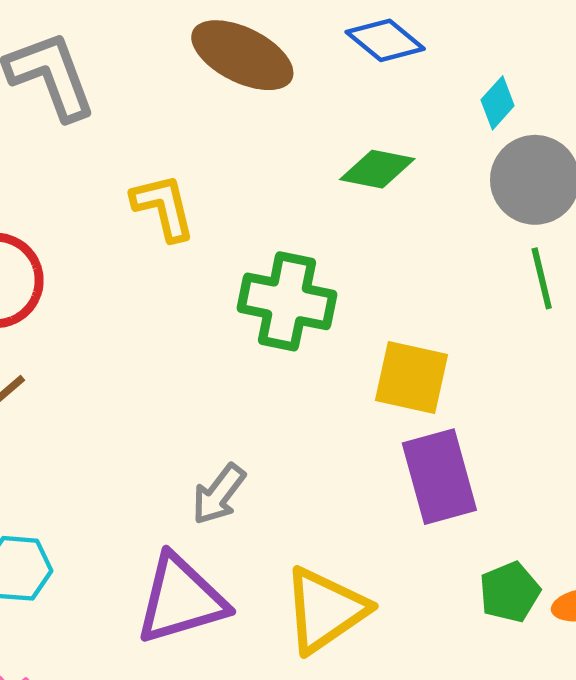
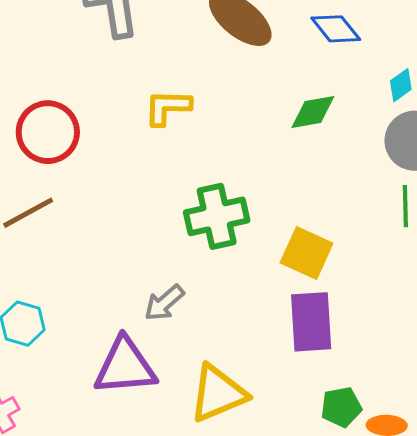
green diamond: (377, 169) -> (313, 112), turned -33
yellow L-shape: (163, 207) -> (168, 107), turned -87
green cross: (287, 301) -> (217, 216), moved, turned -36

